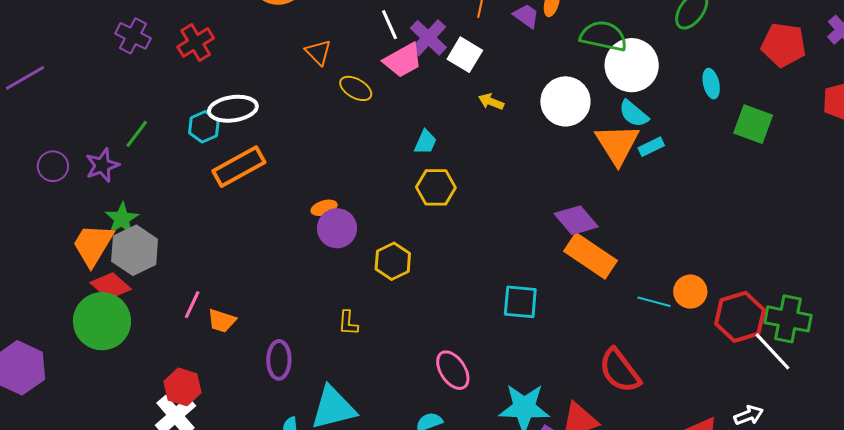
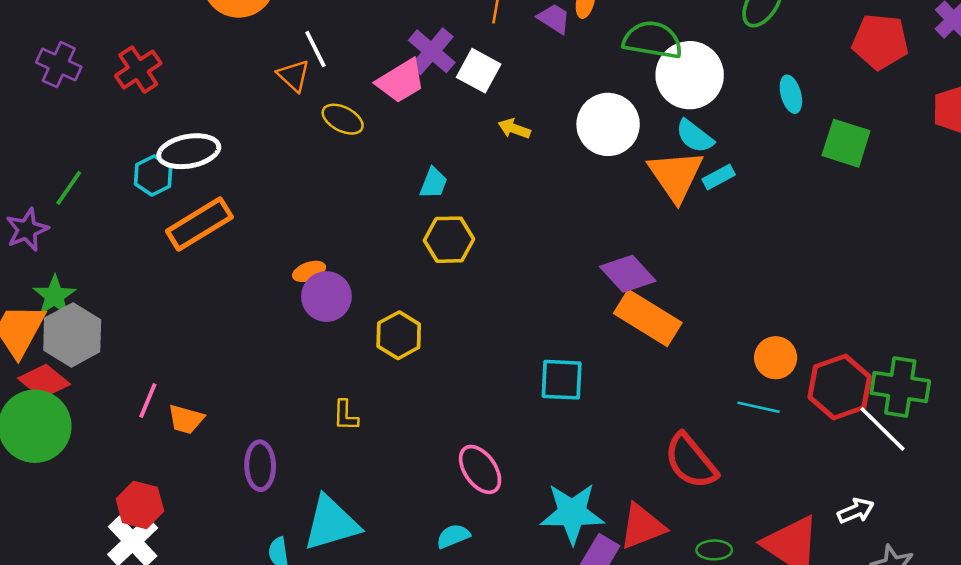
white line: (390, 25) -> (315, 49), moved
cyan line: (654, 302) -> (759, 407), moved

